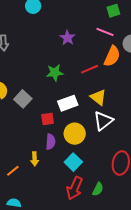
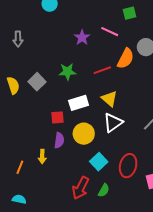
pink line: (105, 32) -> (110, 32), moved
gray square: (23, 99) -> (37, 82), moved
cyan square: (73, 162) -> (99, 162), moved
orange line: (13, 171) -> (20, 167), turned -32

